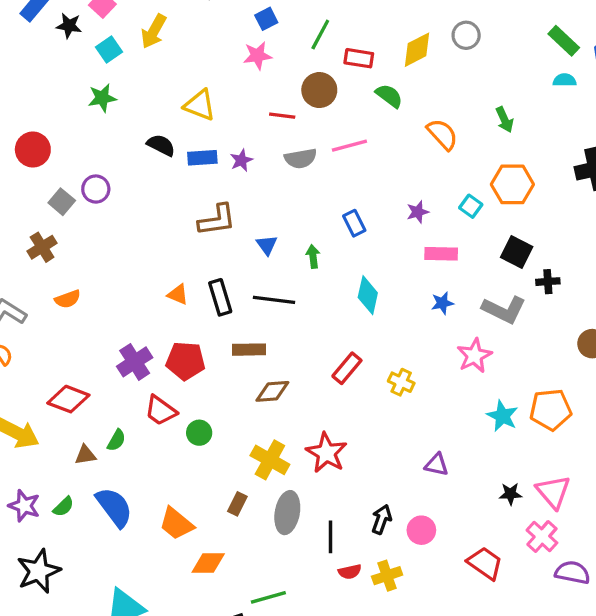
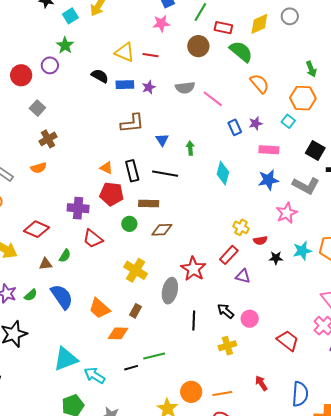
green semicircle: (389, 96) -> (241, 51), size x1.4
green star: (102, 98) -> (65, 45), turned -30
red line: (282, 116) -> (150, 55), moved
orange semicircle: (442, 134) -> (259, 84), moved
pink line: (349, 146) -> (213, 99), moved, turned 50
orange hexagon: (512, 184) -> (303, 98), moved
purple circle: (96, 189) -> (50, 65), moved
blue rectangle: (354, 223) -> (235, 127), moved
brown cross: (42, 247) -> (48, 139), moved
blue star: (442, 303) -> (268, 180), size x1.5
red pentagon: (186, 361) -> (112, 194), moved
purple cross: (135, 362) -> (78, 208), turned 35
red rectangle: (347, 368) -> (229, 255), moved
cyan star: (502, 416) -> (302, 251), turned 30
green circle: (199, 433) -> (129, 224), moved
yellow cross: (270, 460) -> (136, 270), moved
purple triangle: (437, 465) -> (243, 276), moved
black star: (510, 494) -> (276, 258), moved
brown rectangle: (237, 504) -> (136, 311), moved
gray ellipse: (287, 513) -> (170, 291), moved
black arrow: (382, 519) -> (225, 311), turned -72
red semicircle: (350, 572) -> (260, 240), moved

